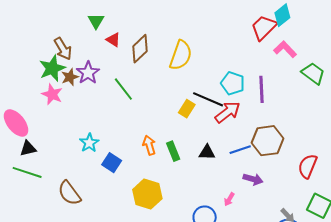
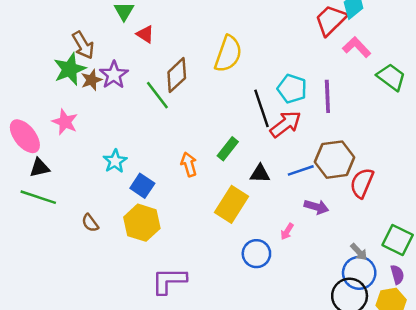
brown diamond: (140, 49) -> (177, 75), moved
pink star: (52, 94) -> (65, 122), moved
black line: (208, 99) -> (262, 108), turned 48
yellow rectangle: (187, 109) -> (231, 204), moved, size x1.6
green rectangle: (173, 151) -> (228, 149), moved, turned 60
red semicircle: (308, 166) -> (362, 183), moved
brown semicircle: (69, 193) -> (90, 223), size x0.6
yellow hexagon: (147, 194) -> (142, 223), moved

